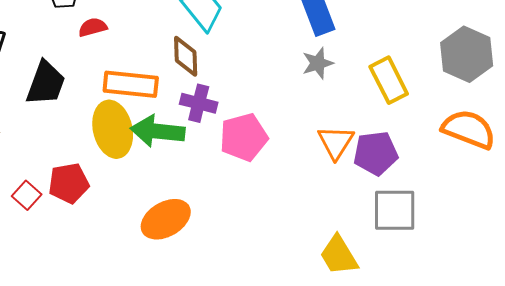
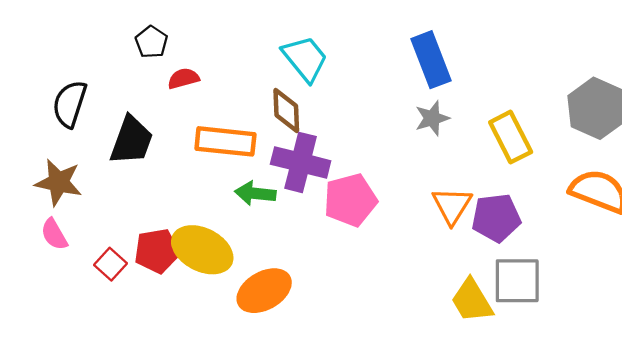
purple cross: (199, 103) -> (301, 162), size x1.4
yellow ellipse: (113, 129) -> (202, 250), moved, turned -50
green arrow: (158, 131) -> (255, 193), size x0.7
yellow trapezoid: (339, 255) -> (472, 301), moved

